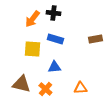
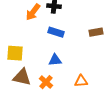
yellow square: (32, 49) -> (15, 53), moved

